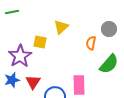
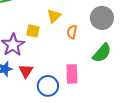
gray circle: (109, 29) -> (102, 18), size x1.5
orange semicircle: (91, 43) -> (72, 32), moved

